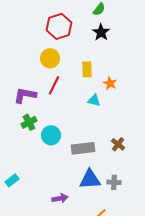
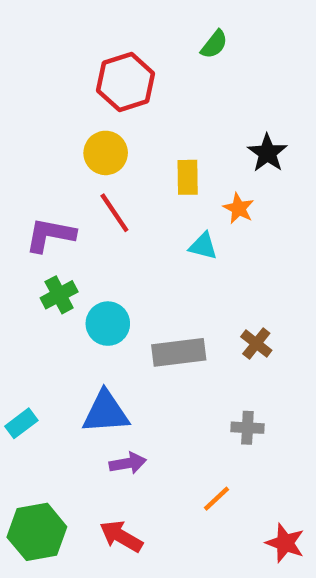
black star: (101, 32) -> (267, 153), moved
red line: (54, 85) -> (114, 213), turned -60
blue triangle: (90, 179) -> (106, 412), moved

